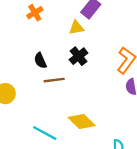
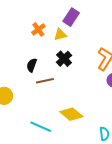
orange cross: (35, 13) -> (38, 29), moved
black semicircle: (40, 61) -> (32, 65), turned 48

